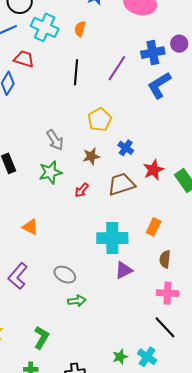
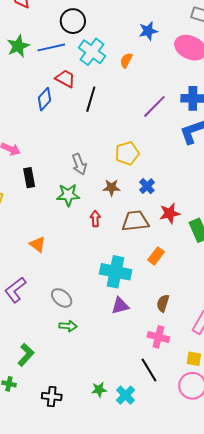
black line: (76, 72) -> (91, 99), moved
red arrow: (82, 190) -> (95, 219), turned 126
orange rectangle: (154, 227) -> (156, 256), moved

